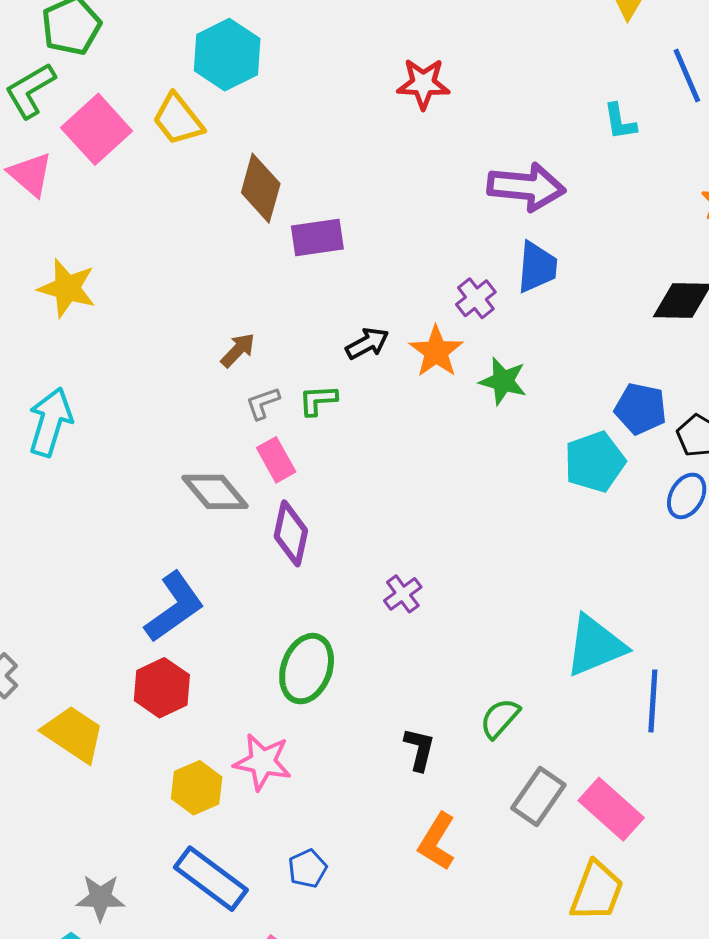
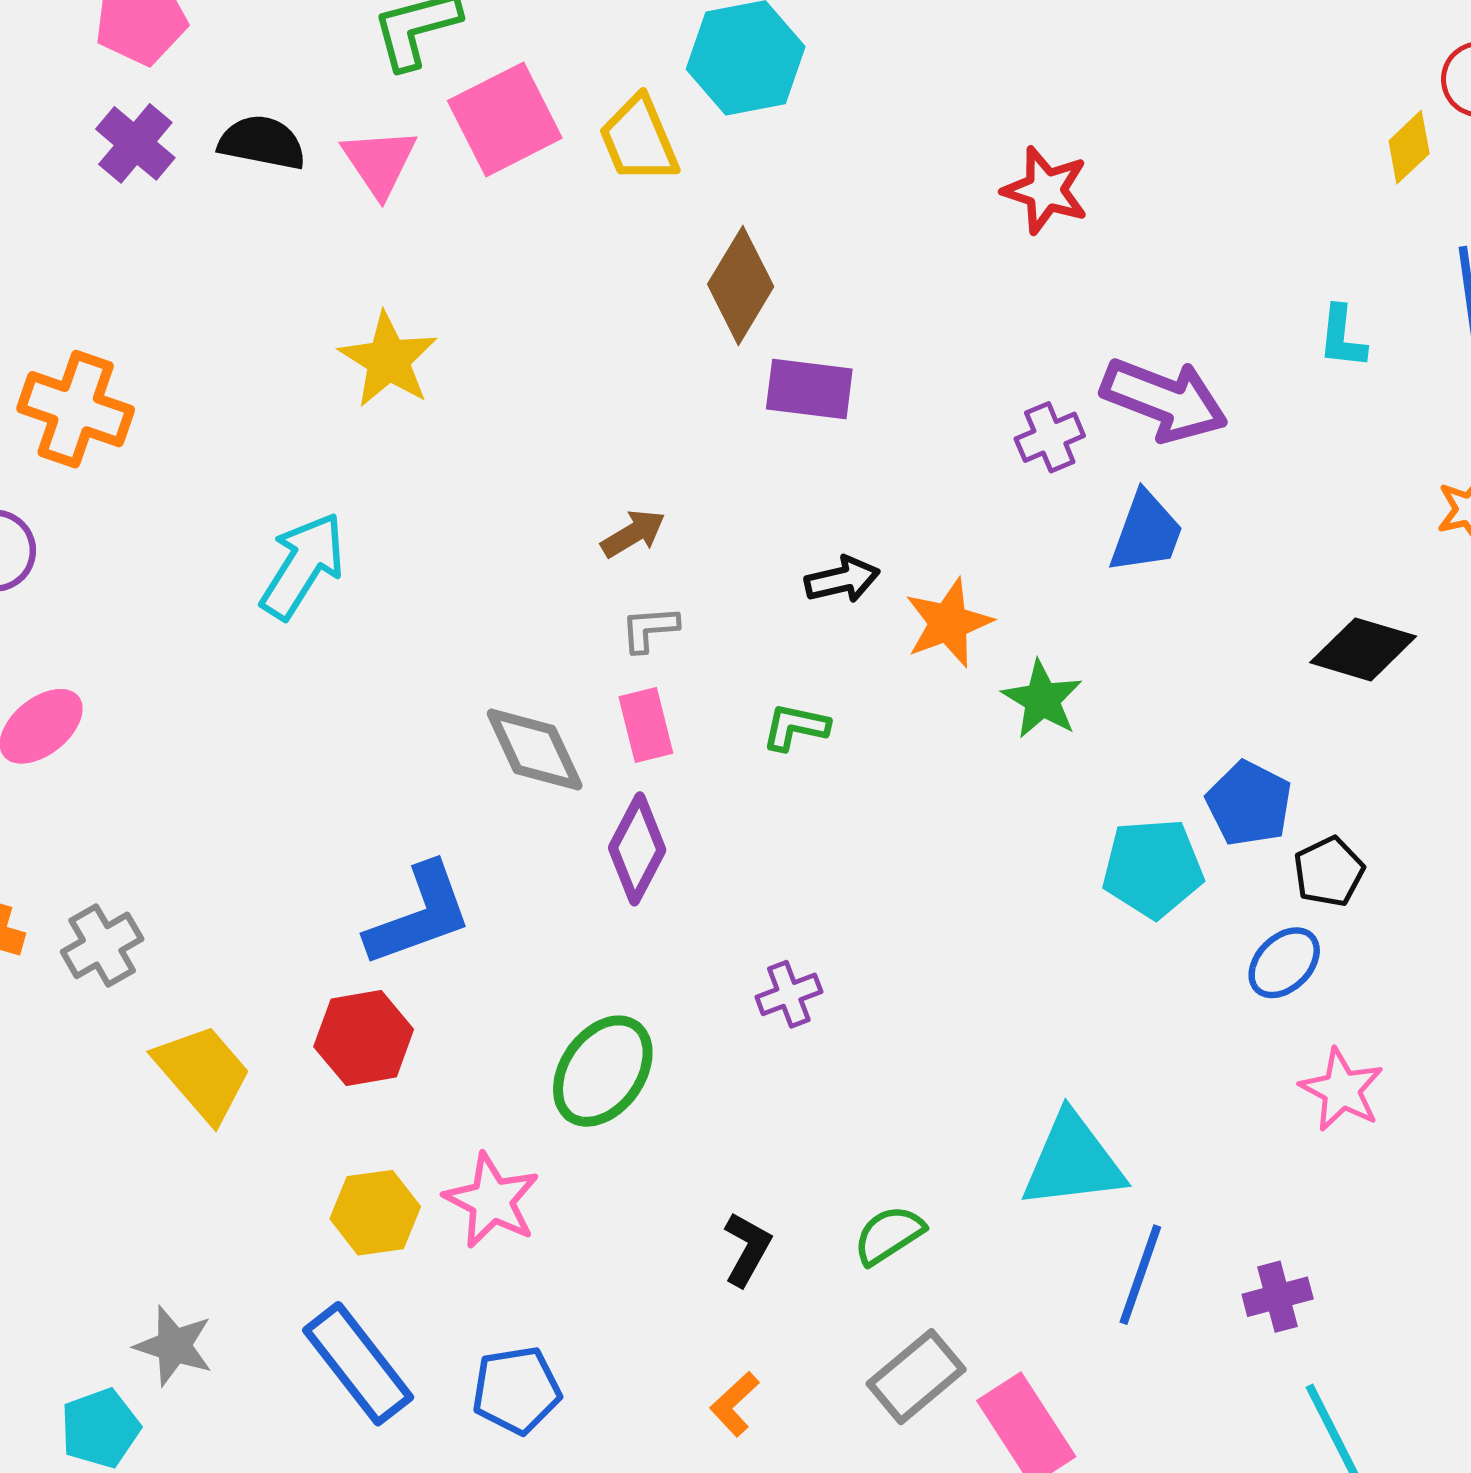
purple cross: (476, 298) -> (1050, 437), moved
green L-shape: (318, 400) -> (796, 727), moved
orange L-shape: (437, 842) -> (735, 1404), size x0.7
blue pentagon: (307, 869) -> (516, 1390), size x1.4

